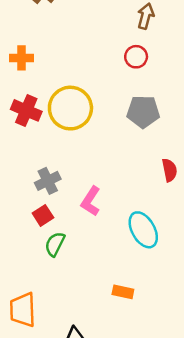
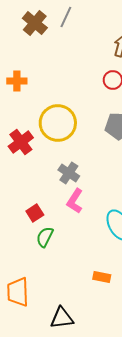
red cross: (26, 110) -> (21, 142), moved, turned 30
gray cross: (48, 181) -> (69, 173), moved, turned -30

